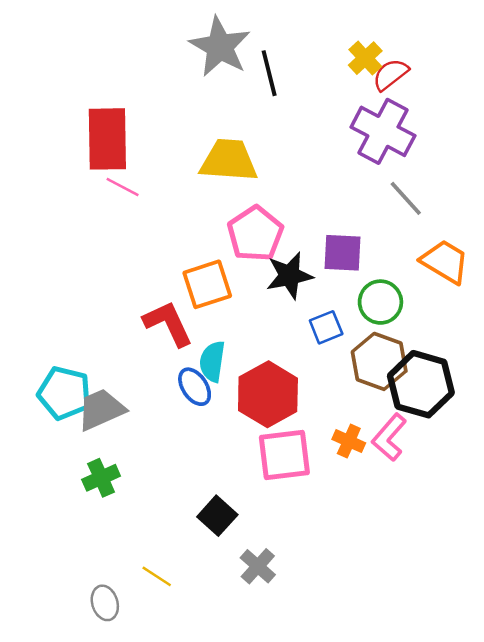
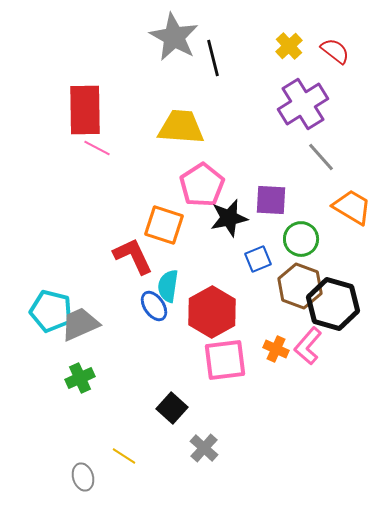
red semicircle: (391, 74) -> (335, 51), moved, turned 76
purple cross: (383, 131) -> (303, 104), turned 30
orange square: (207, 284) -> (164, 225), turned 36

